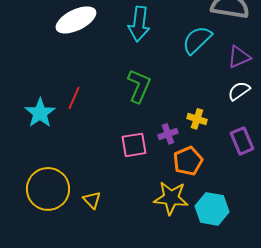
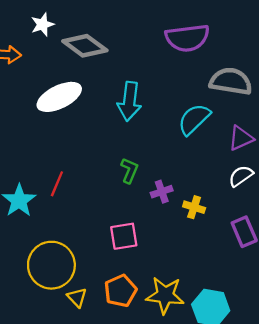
green L-shape: (139, 86) -> (129, 170), size x0.7
purple cross: (168, 134) -> (162, 192), moved
orange pentagon: (188, 161) -> (120, 291), moved
yellow circle: (48, 189) -> (51, 265), moved

